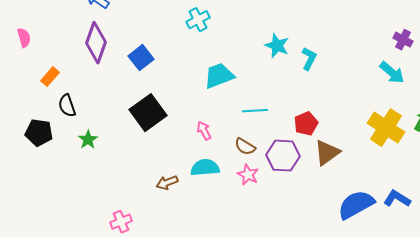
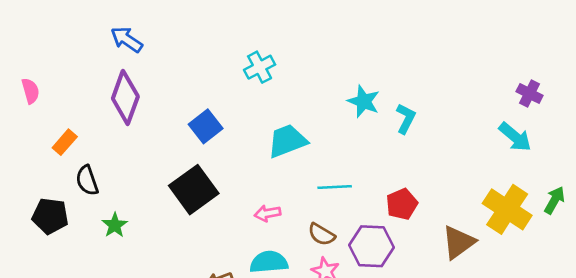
blue square: (141, 58) -> (206, 126), moved
pink arrow: (204, 131) -> (267, 213), turned -72
brown triangle: (327, 153) -> (458, 242), moved

